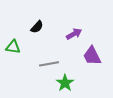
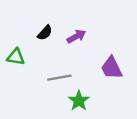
purple arrow: (74, 34) -> (76, 36), moved

